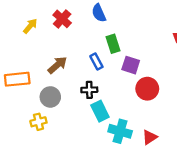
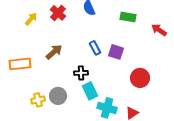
green rectangle: (113, 44) -> (128, 17), moved, turned -63
blue rectangle: (96, 61) -> (95, 48), moved
red circle: (147, 89) -> (140, 78), moved
gray circle: (50, 97) -> (58, 96), moved

